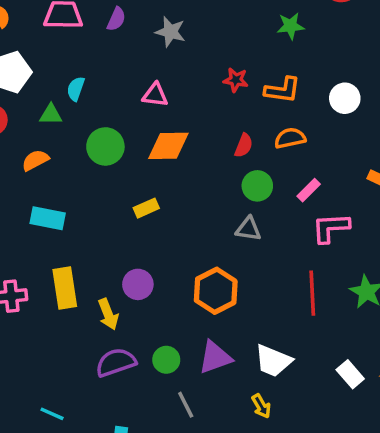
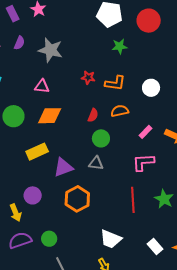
gray star: (170, 32) -> (50, 50), size x1.4
pink rectangle: (309, 190) -> (145, 132), moved
yellow rectangle: (146, 208) -> (37, 152), size x1.5
purple triangle: (215, 357) -> (63, 167), moved

